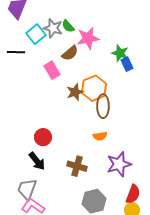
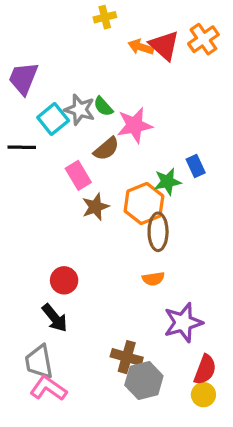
green star: (120, 53) -> (167, 182), moved, turned -30
brown star: (75, 92) -> (95, 207), moved
brown cross: (77, 166) -> (127, 357), moved
gray trapezoid: (27, 189) -> (39, 362), turned -30

